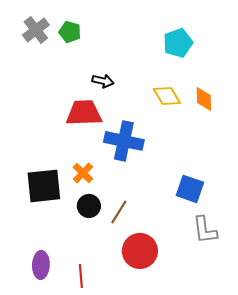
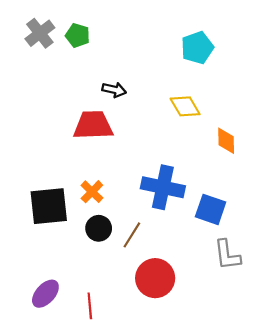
orange diamond: (204, 99) -> (226, 141), moved
blue cross: (124, 141) -> (163, 187), moved
purple ellipse: (41, 265) -> (45, 294), turned 40

